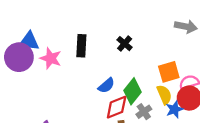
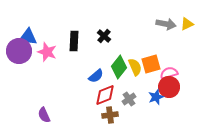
black cross: (125, 44) -> (104, 36), moved
green diamond: (132, 91) -> (119, 67), moved
yellow semicircle: (164, 95) -> (135, 67), moved

